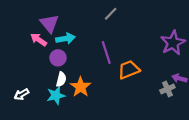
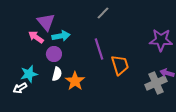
purple star: (173, 43) -> (161, 40), turned 30
orange trapezoid: (129, 70) -> (120, 65), turned 95
gray cross: (167, 89) -> (156, 83), size x1.5
cyan star: (56, 95) -> (29, 74), moved

